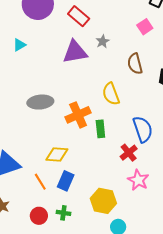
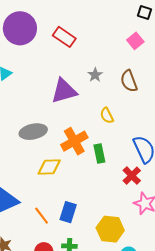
gray star: (103, 41) -> (95, 75), moved
purple triangle: (75, 52) -> (64, 91), moved
yellow semicircle: (111, 94) -> (107, 115), size x0.7
yellow diamond: (57, 155) -> (49, 167), moved

